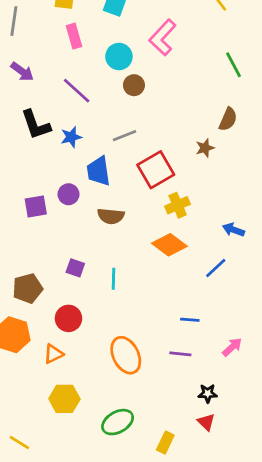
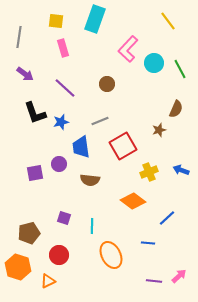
cyan circle: (119, 57) -> (154, 63), moved
yellow cross: (178, 205) -> (149, 172), moved
blue arrow: (234, 230) -> (181, 170), moved
blue line: (190, 320) -> (148, 243), moved
purple line: (180, 354) -> (154, 281), moved
orange ellipse: (126, 355) -> (111, 255), moved

